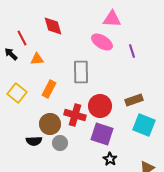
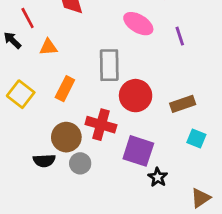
red circle: (100, 106) -> (136, 96), moved
cyan square: (144, 125) -> (196, 138), size x0.6
black star: (110, 159) -> (158, 177), moved

